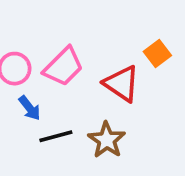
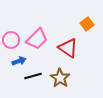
orange square: (157, 54) -> (87, 24), moved
blue arrow: (30, 108) -> (19, 61), turned -72

